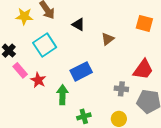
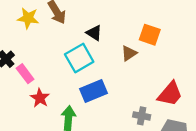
orange square: (144, 23) -> (150, 35), moved
cyan square: (45, 45) -> (79, 58), moved
pink rectangle: (20, 70) -> (25, 74), moved

